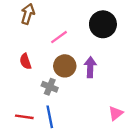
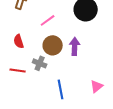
red line: (24, 117) -> (18, 70), moved
blue line: (50, 117) -> (61, 89), moved

